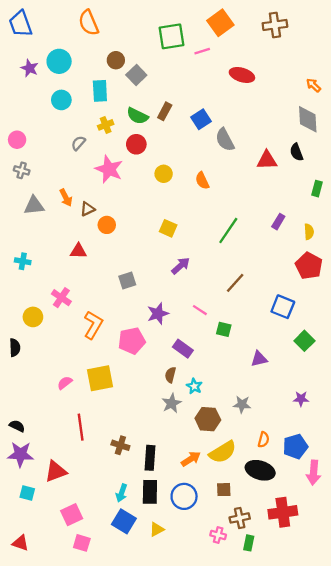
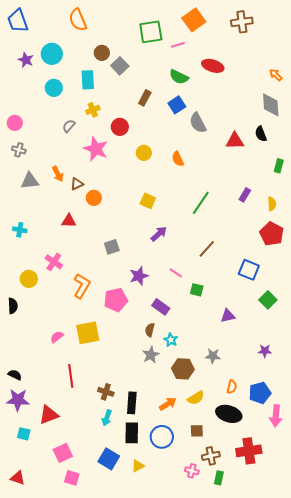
green semicircle: (137, 116) -> (179, 77), moved
yellow semicircle: (223, 452) -> (196, 398), size x0.7
cyan arrow: (122, 493) -> (107, 418), moved

